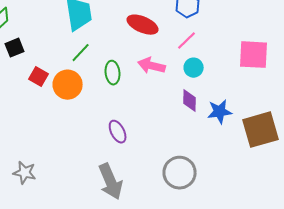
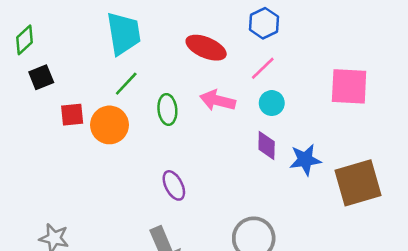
red square: (39, 77) -> (72, 115), turned -36

